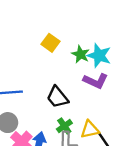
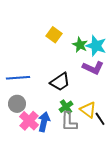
black trapezoid: (57, 97) -> (60, 82), turned -85
yellow triangle: (90, 130) -> (88, 110), turned 48

